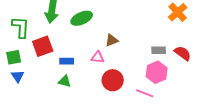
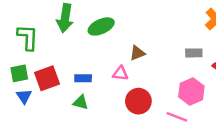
red square: (43, 46) -> (47, 78), moved
gray rectangle: (159, 50) -> (194, 53), moved

